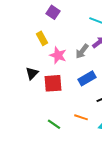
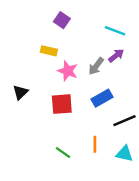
yellow rectangle: (42, 38) -> (49, 51), turned -48
black triangle: (32, 73) -> (20, 92), moved
orange line: (81, 117) -> (95, 144), turned 72

